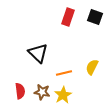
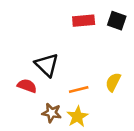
red rectangle: (68, 17) -> (84, 21), turned 66
red semicircle: (20, 91) -> (27, 86), moved, turned -63

